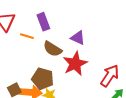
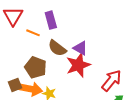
purple triangle: (78, 38) -> (80, 48), moved
brown pentagon: (43, 79) -> (36, 67), moved

